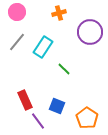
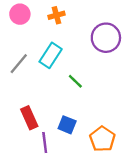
orange cross: (59, 13) -> (56, 15), moved
gray line: (17, 42) -> (19, 64), moved
purple line: (38, 121) -> (45, 143), turned 30

